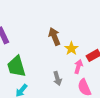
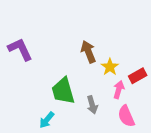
green trapezoid: (16, 66) -> (63, 91), moved

